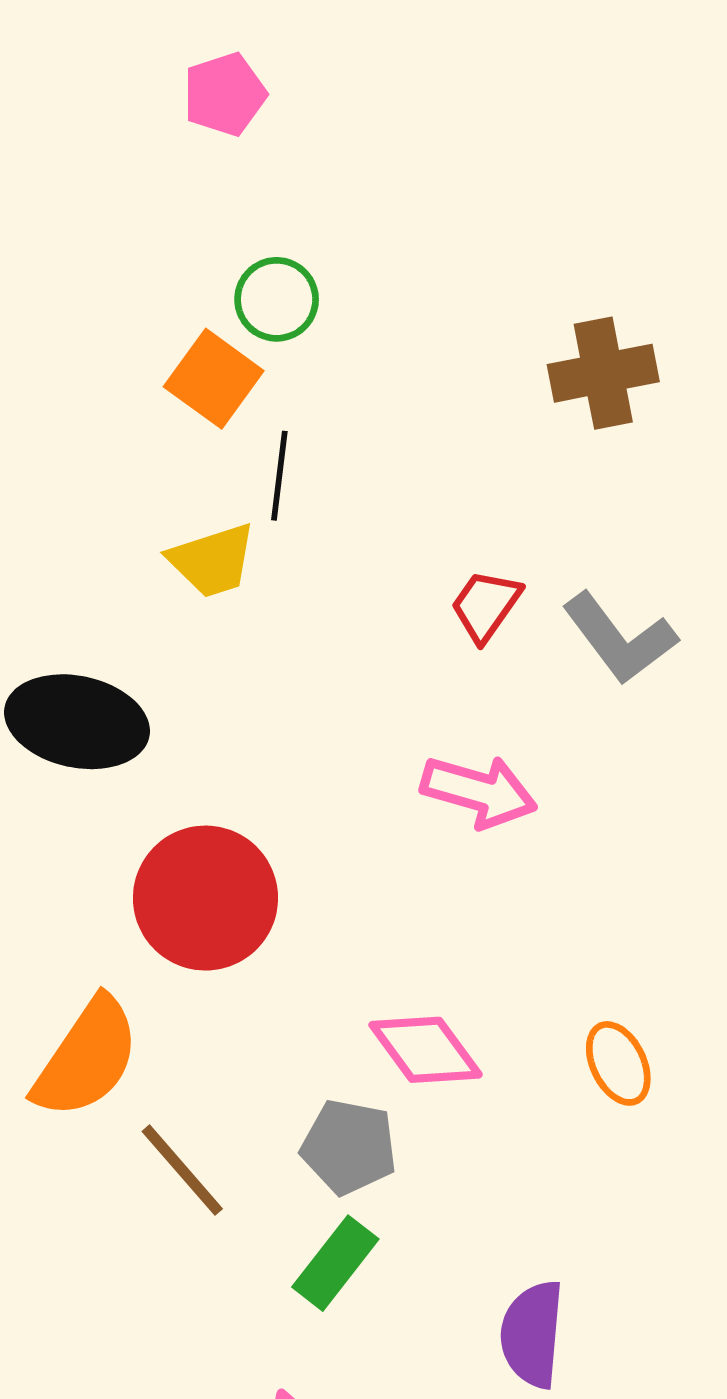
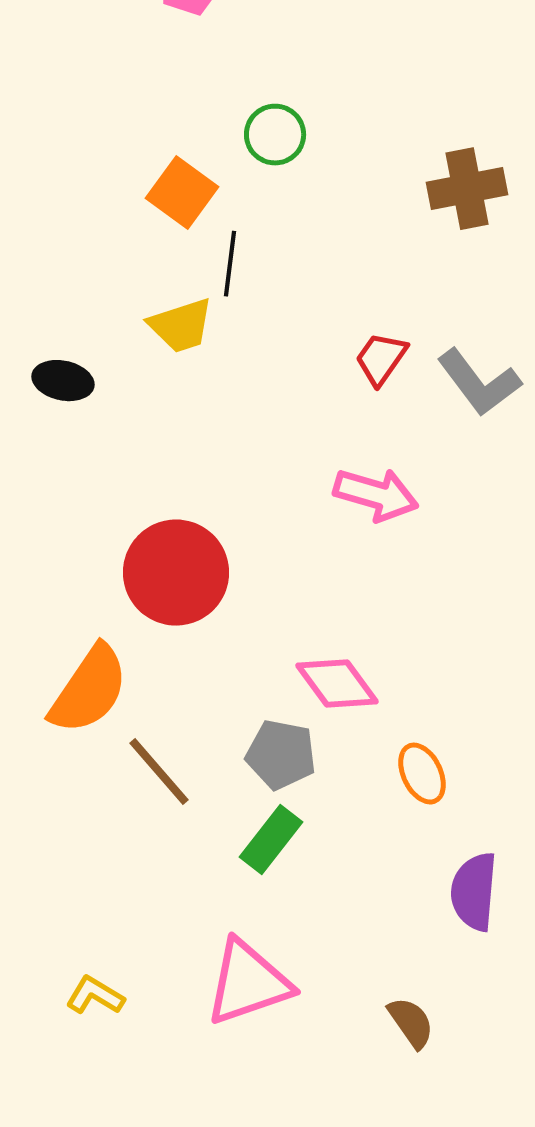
green circle: (277, 299) -> (275, 135), moved
black ellipse: (77, 722) -> (63, 381), moved, size x0.6
orange ellipse: (618, 1063) -> (422, 774), moved
purple semicircle: (532, 1334) -> (474, 892), moved

